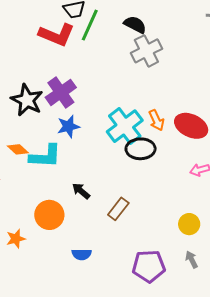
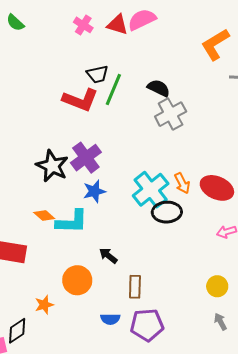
brown rectangle: (118, 209) -> (135, 287), moved, turned -35
purple pentagon: (149, 266) -> (147, 325), moved

